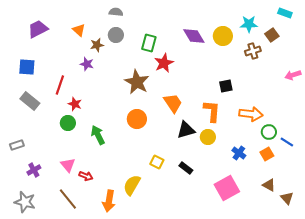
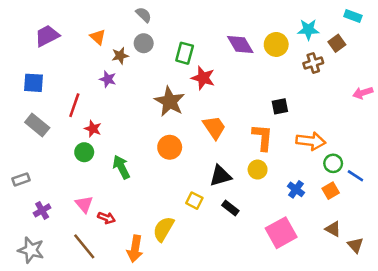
gray semicircle: (116, 12) -> (144, 15), turned 40
red star: (164, 63) -> (203, 78), turned -30
black triangle: (186, 130) -> (220, 176), moved

